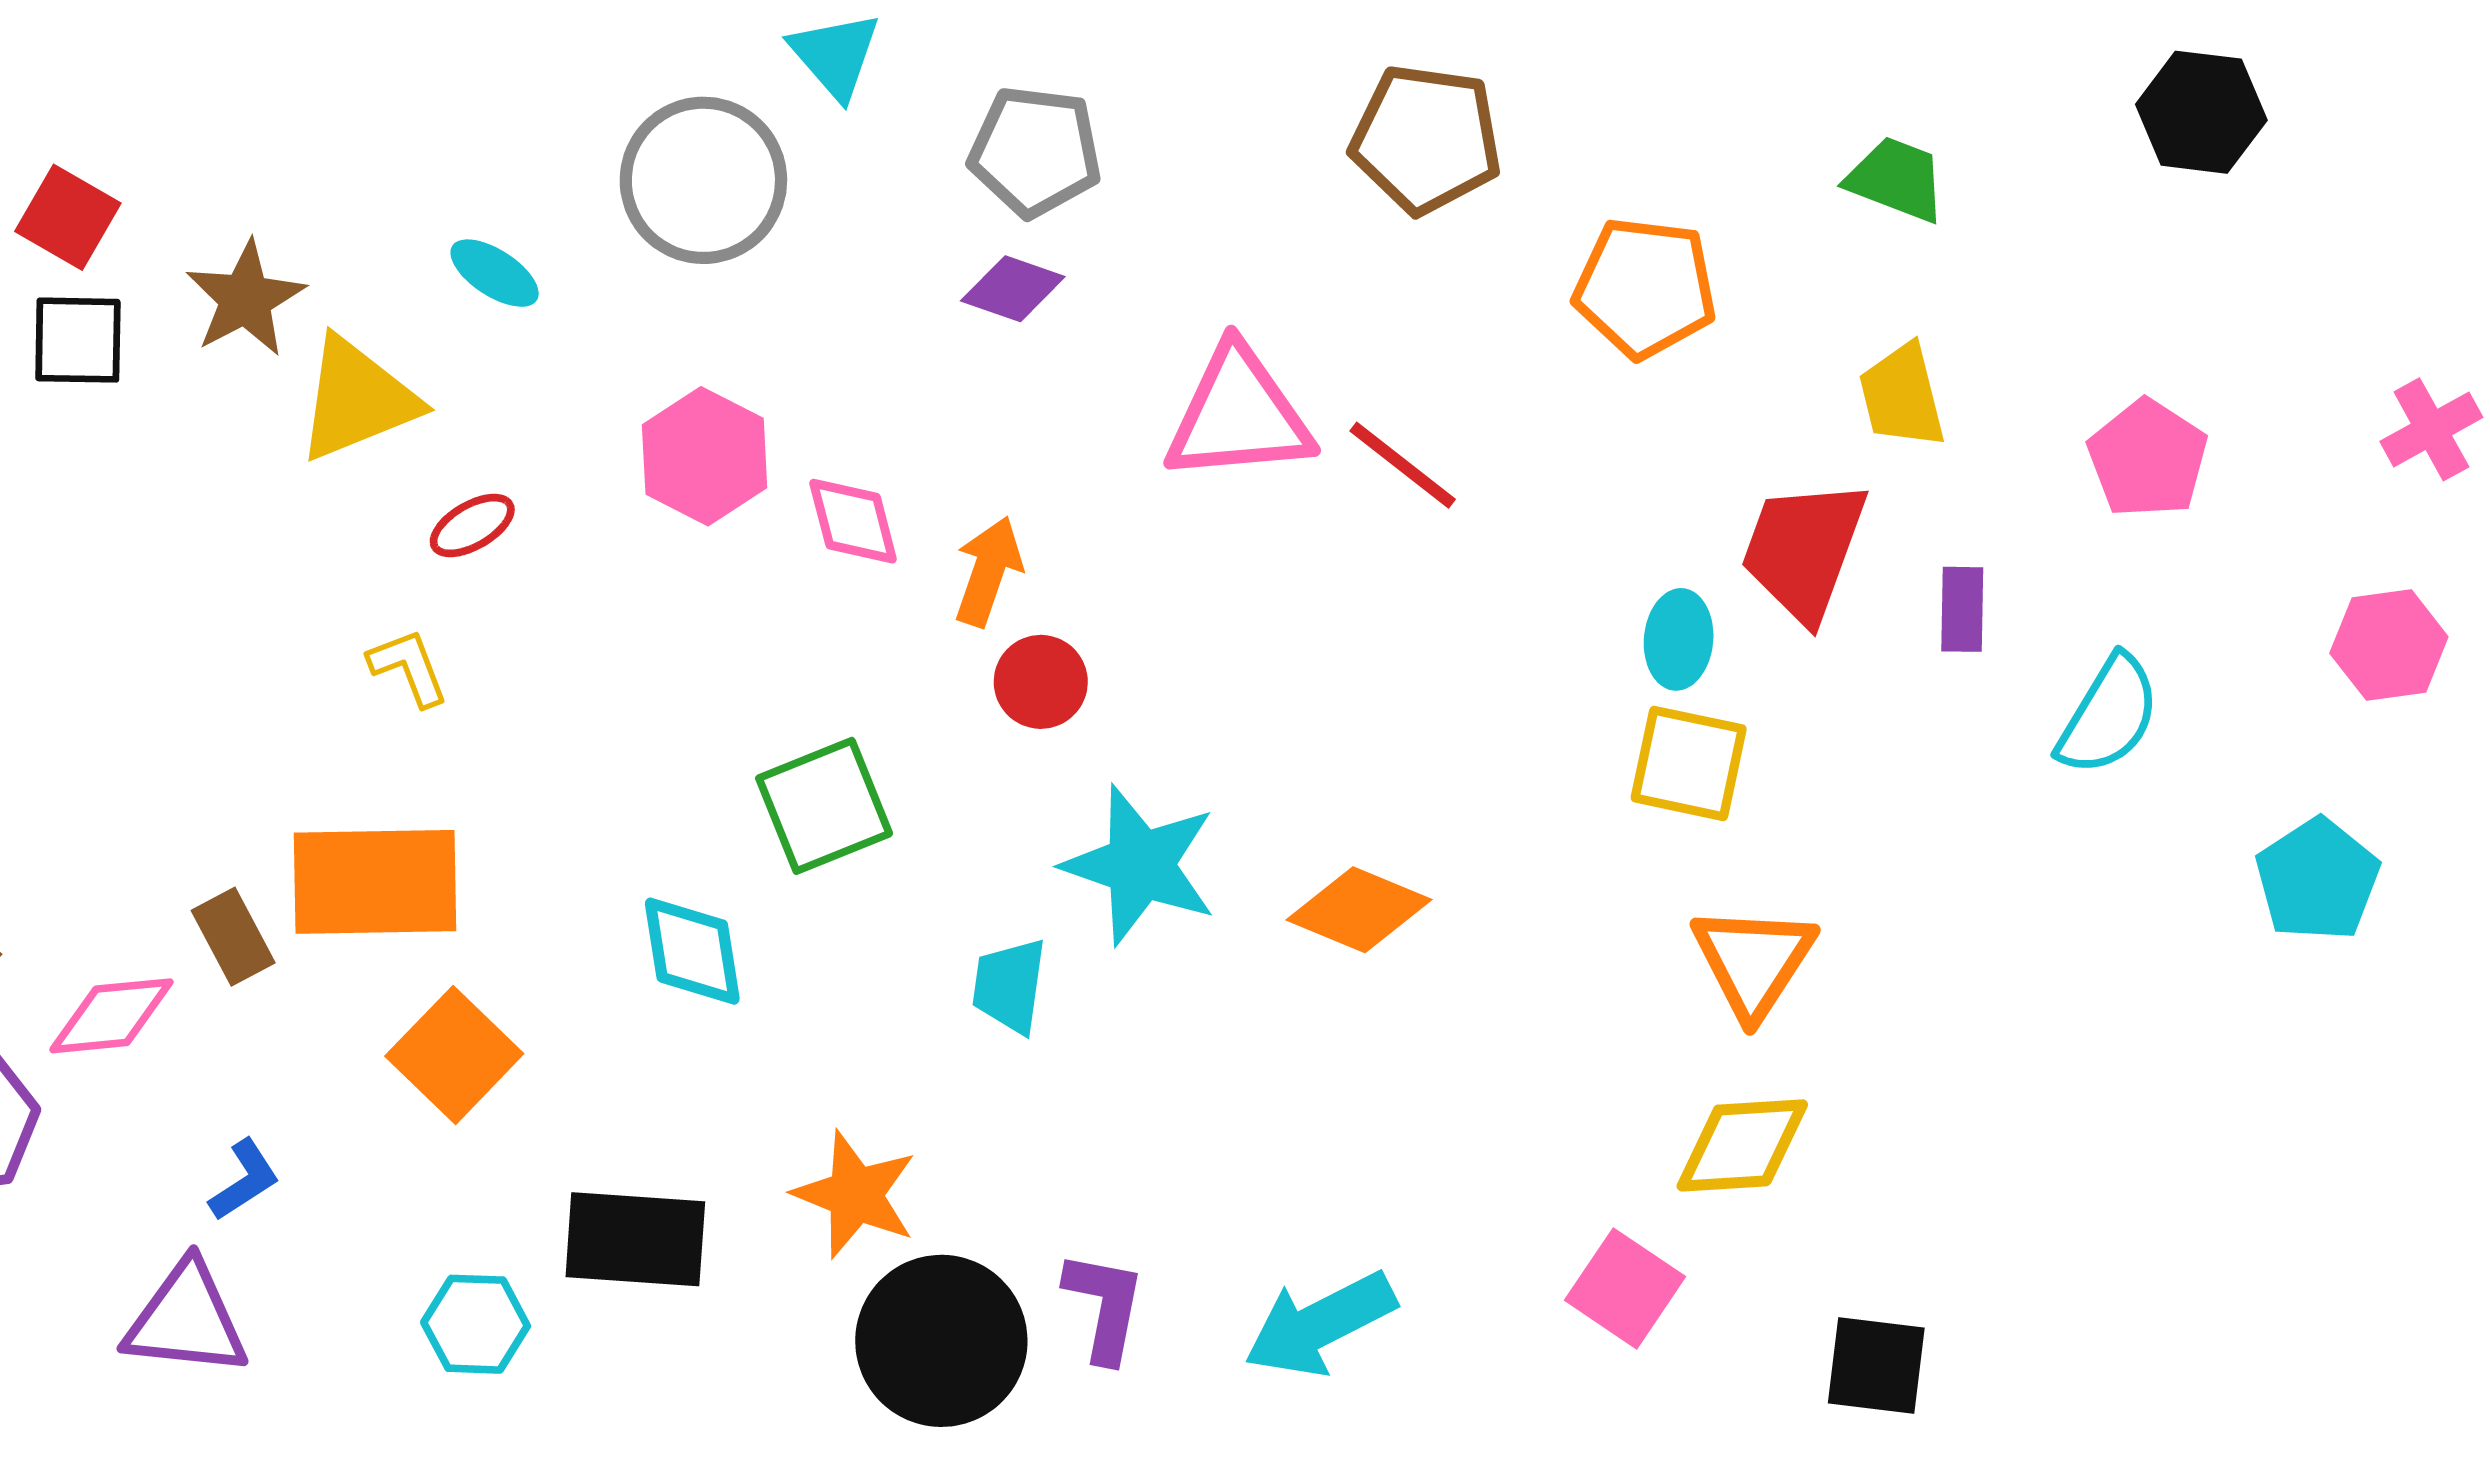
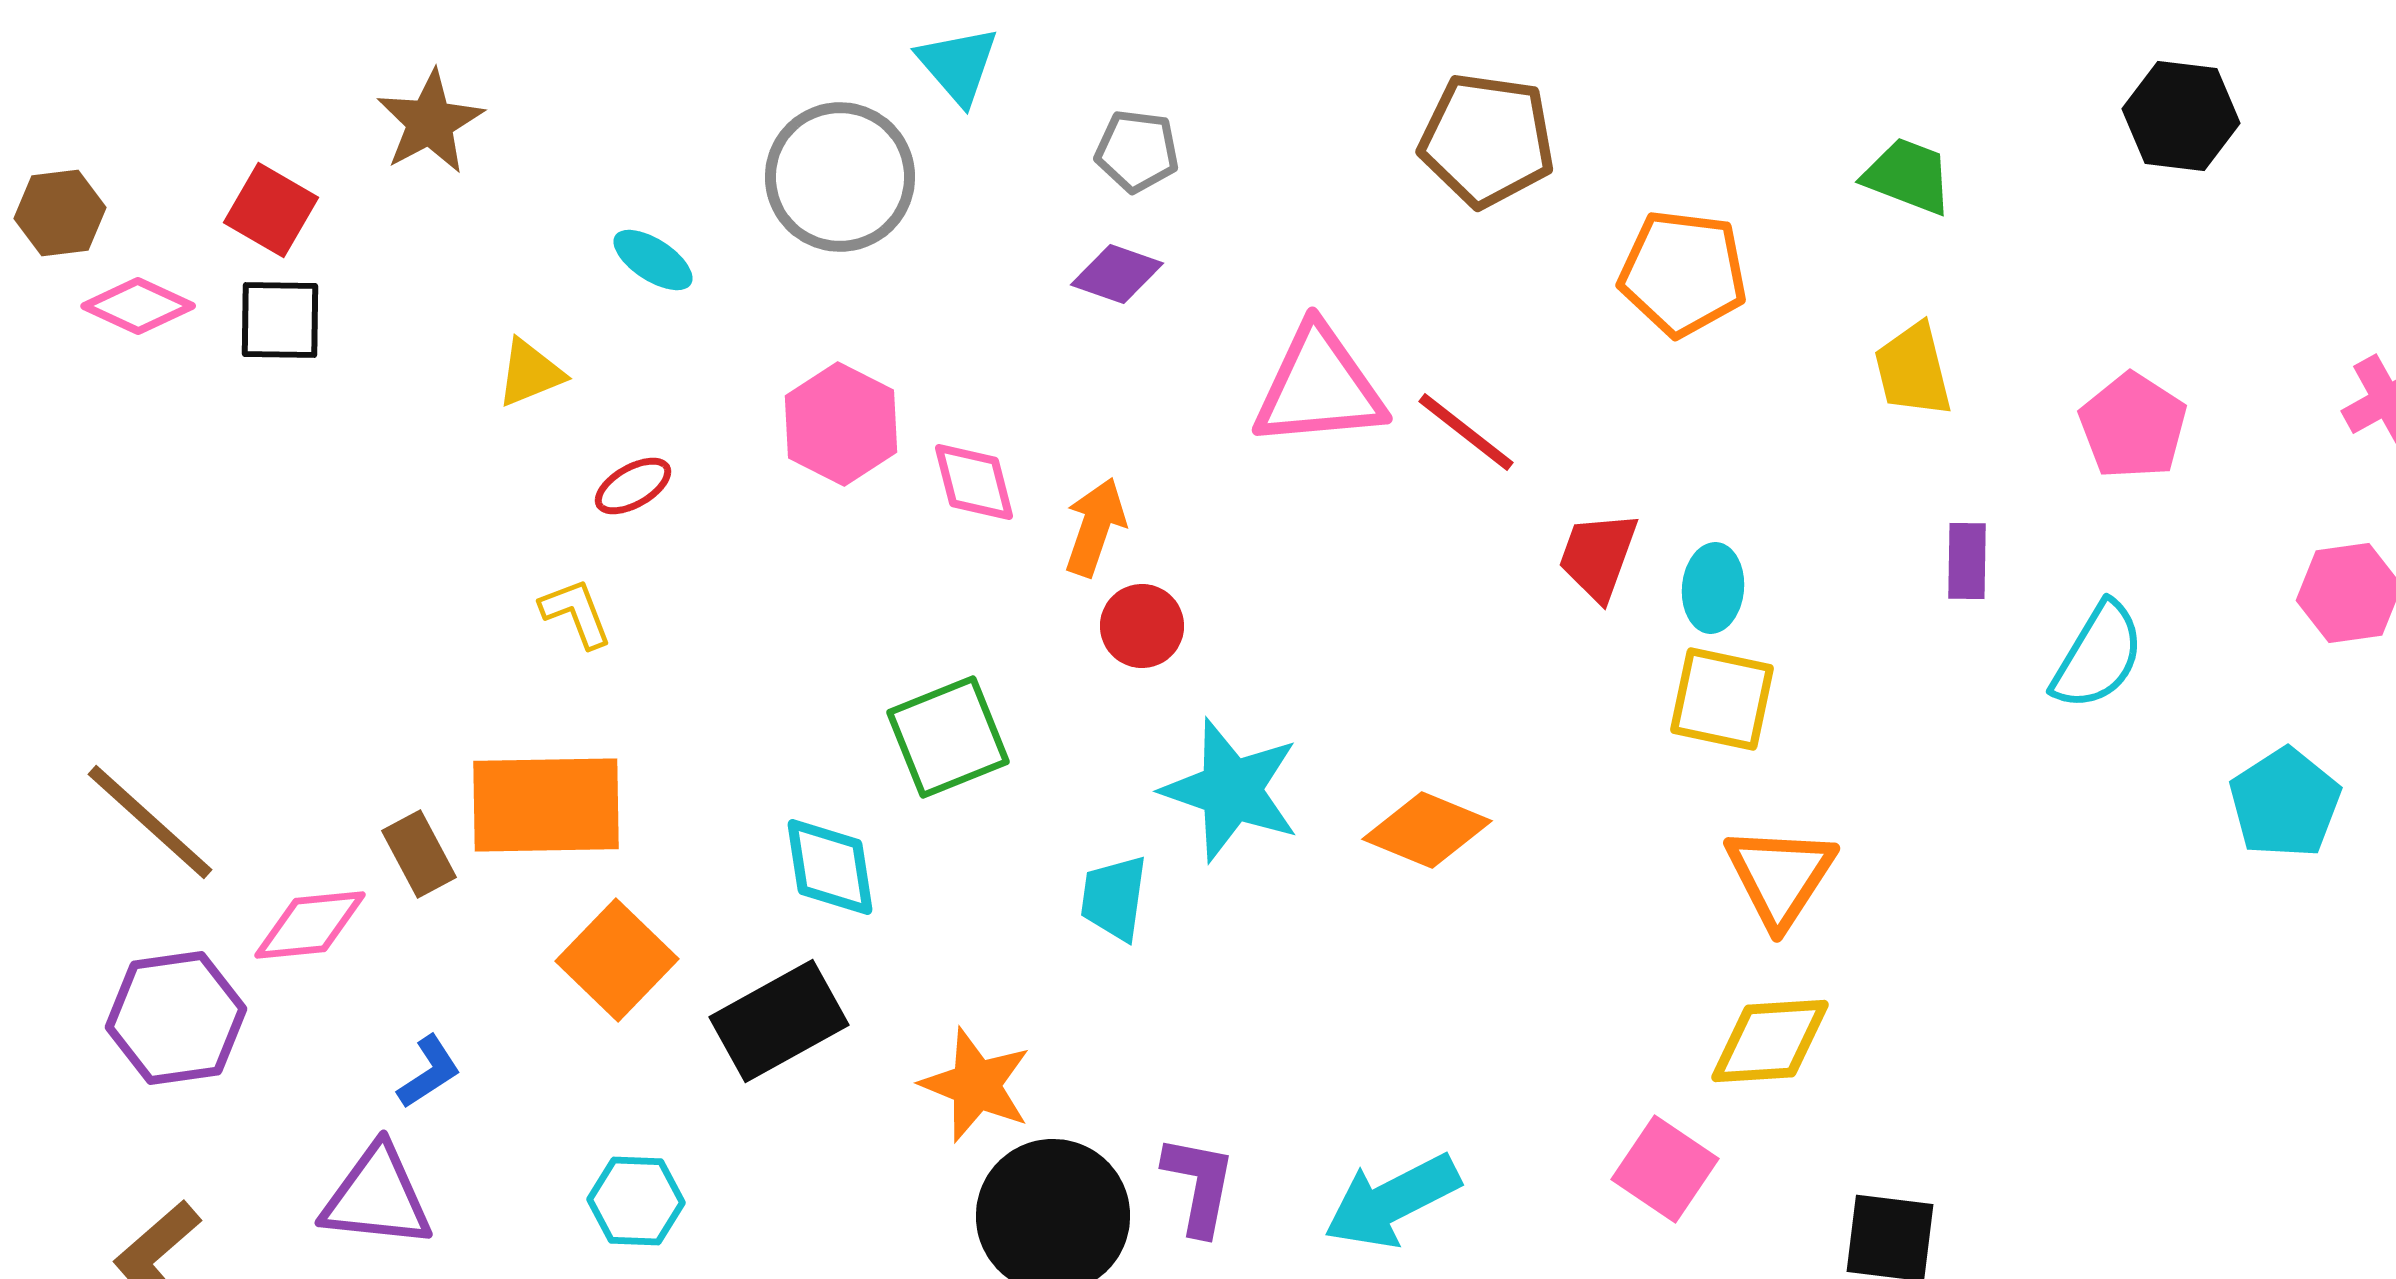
gray pentagon: (1035, 151) -> (1137, 151), size x0.7
brown star: (245, 299) -> (430, 122), moved
yellow triangle: (357, 399) -> (530, 373), size x0.6
red trapezoid: (1804, 550) -> (1598, 556), moved, size x0.7
black rectangle: (635, 1239) -> (779, 1021), moved, turned -33

